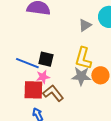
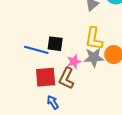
pink star: (43, 77) -> (74, 62), moved
brown L-shape: (53, 93) -> (67, 78), turned -110

